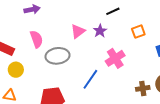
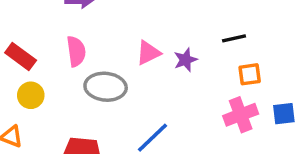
black line: (113, 11) -> (234, 38), moved
pink cross: (115, 58) -> (241, 115), moved

